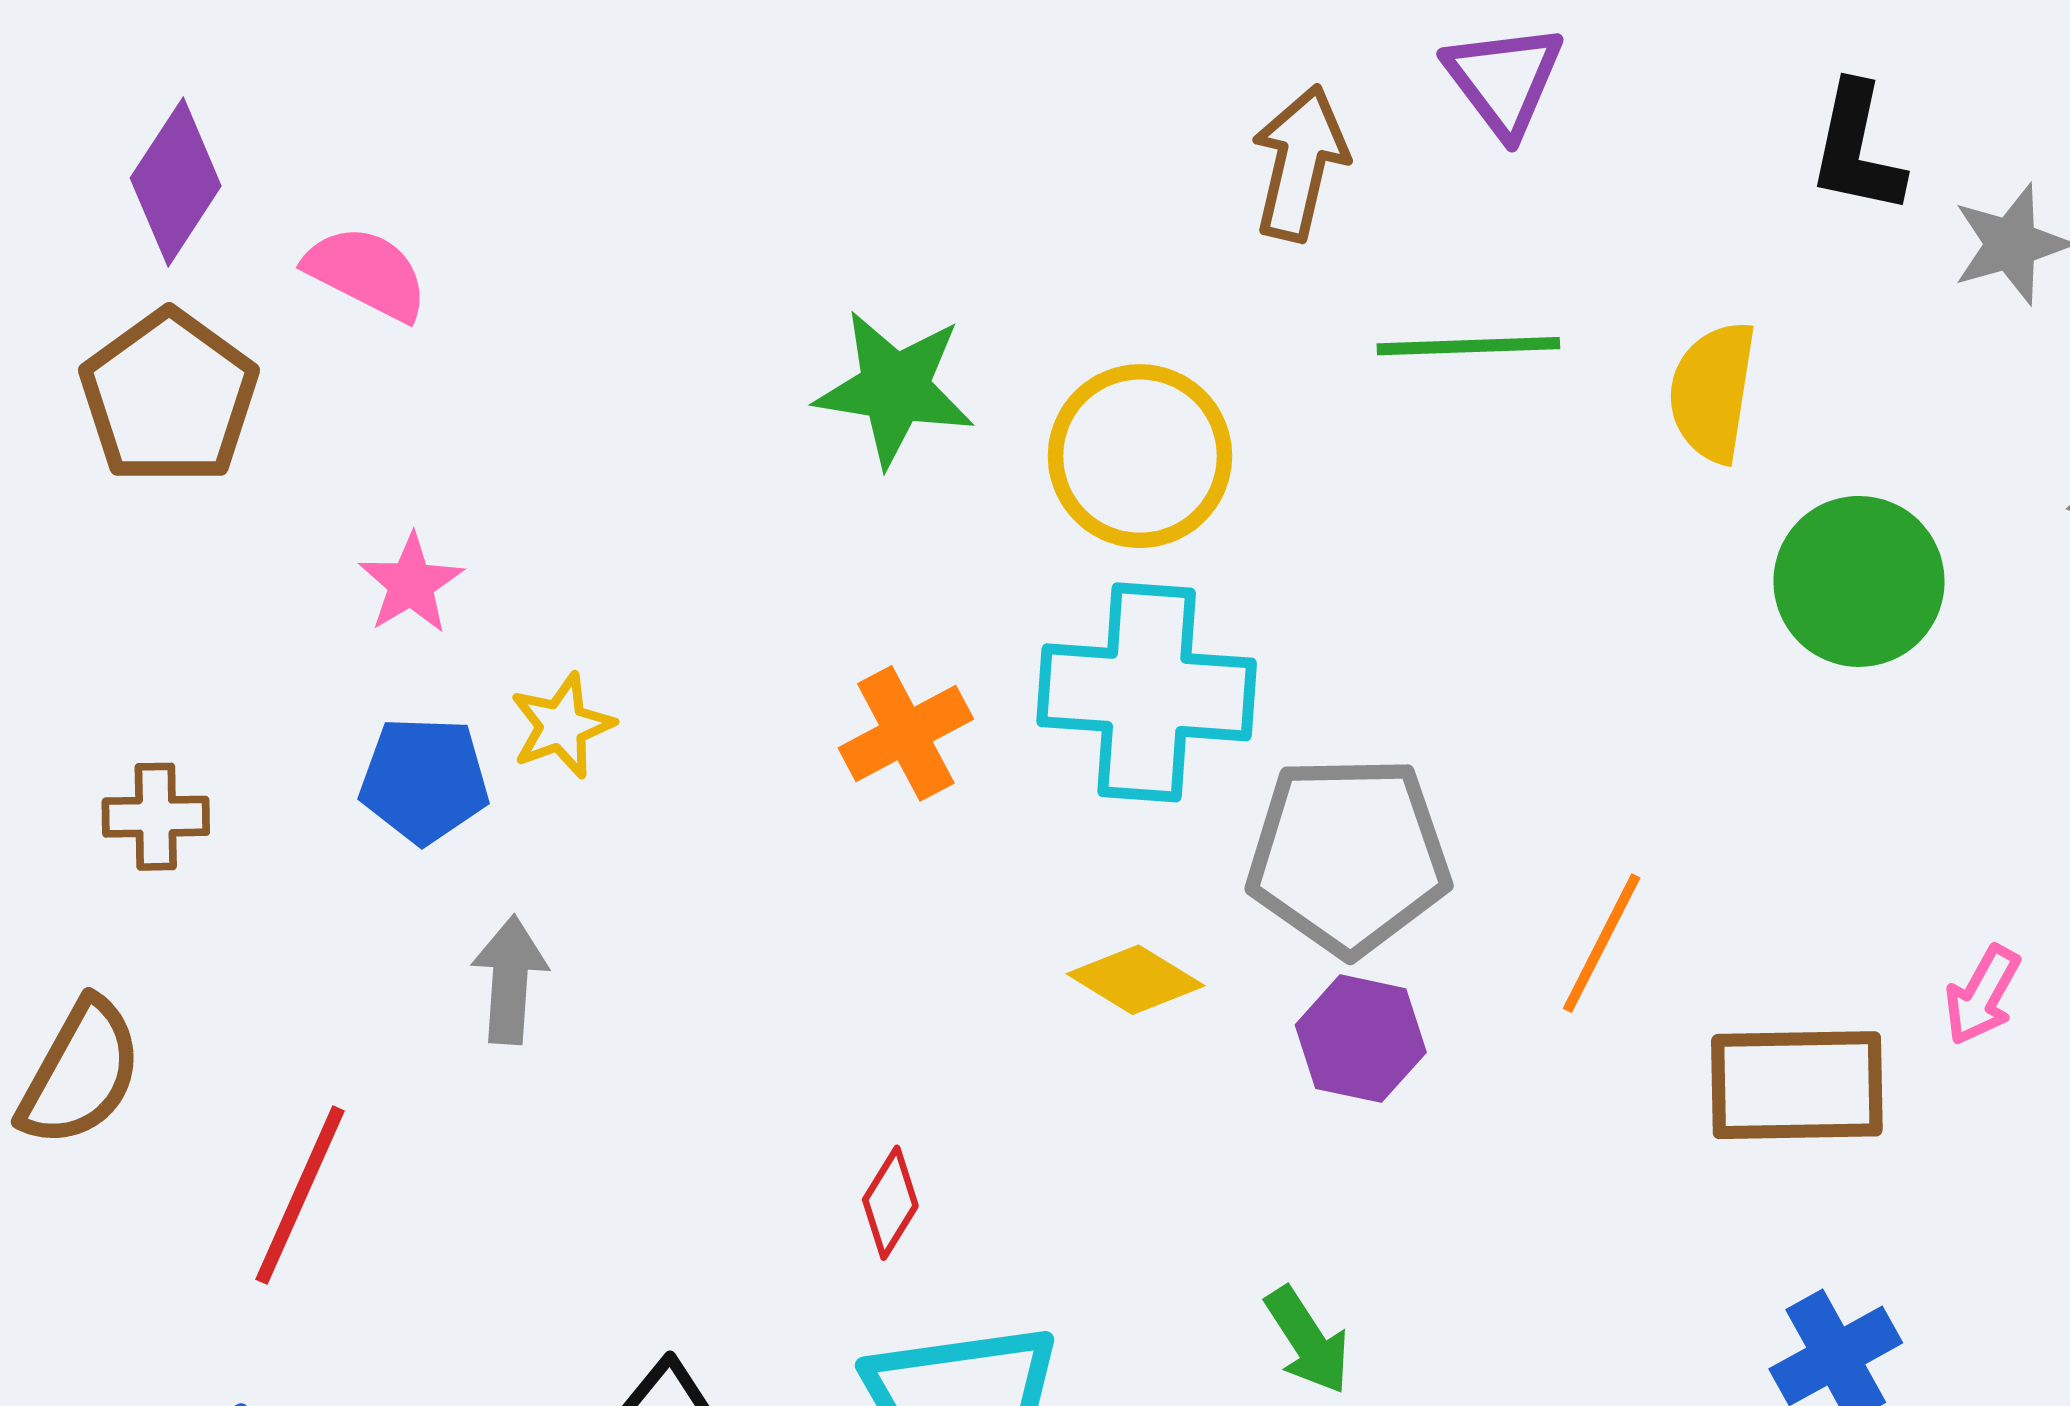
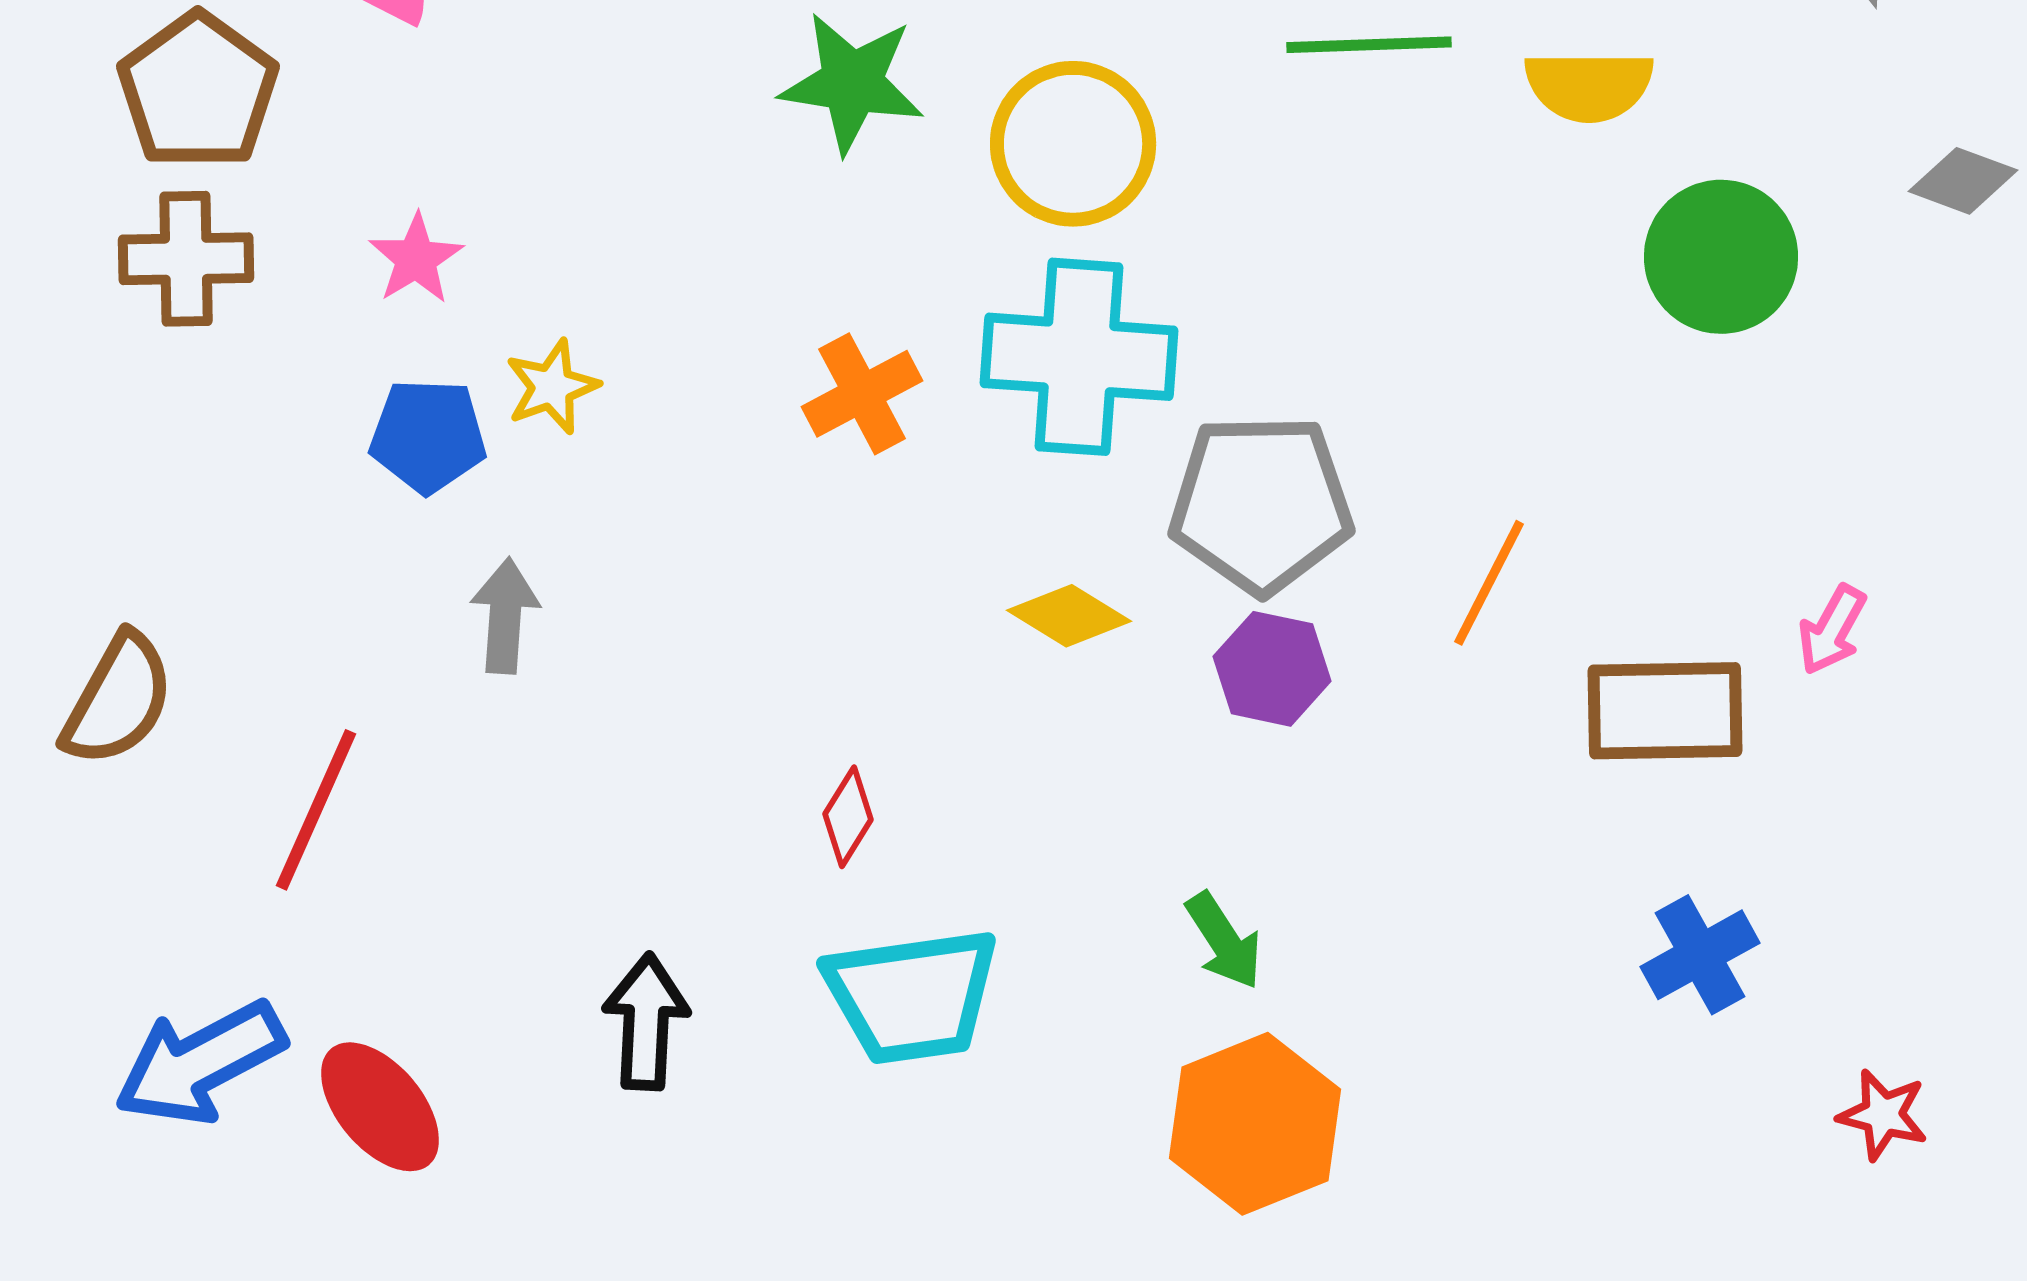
yellow semicircle: (1713, 392) -> (1589, 86), turned -99
brown cross: (156, 817) -> (186, 259), moved, size x1.4

